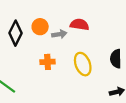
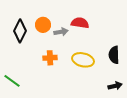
yellow ellipse: (83, 64) -> (83, 60), turned -55

